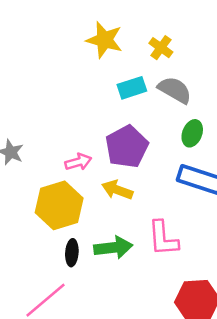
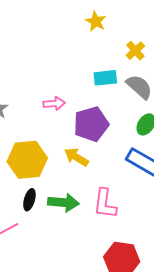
yellow star: (104, 40) -> (96, 21), moved, size x0.7
pink arrow: (78, 162) -> (54, 104), moved

